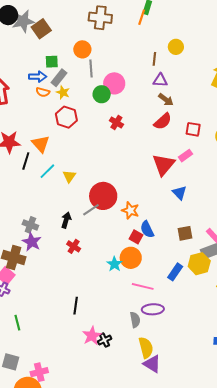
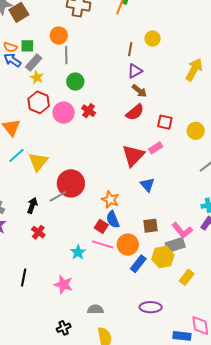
blue arrow: (38, 77) -> (12, 60), turned -150
purple triangle: (160, 80) -> (135, 71), turned -35
pink circle: (114, 83) -> (64, 113), moved
orange semicircle: (43, 92) -> (10, 47), moved
yellow triangle: (69, 176) -> (38, 162), size x1.5
orange star: (130, 210) -> (110, 200), moved
orange circle: (131, 258) -> (128, 245), moved
pink line: (143, 286) -> (103, 244), moved
black line: (76, 306) -> (24, 277), moved
purple ellipse: (153, 309) -> (151, 307), moved
gray semicircle: (135, 320) -> (95, 309), turned -84
pink star: (92, 336) -> (63, 285), moved, turned -30

